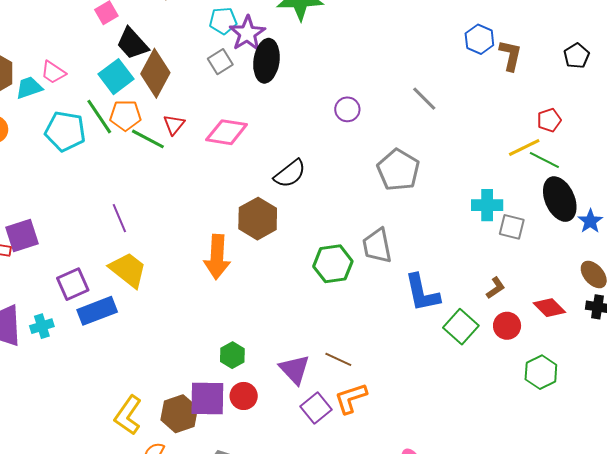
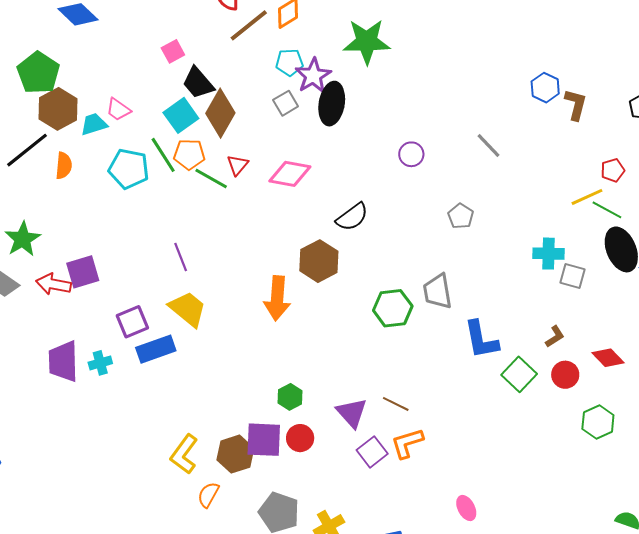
gray pentagon: (398, 170) -> (461, 216), size x0.6

